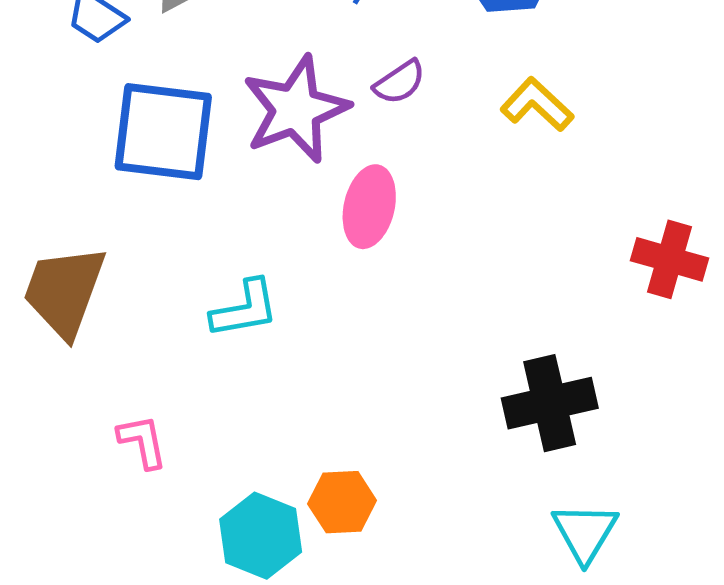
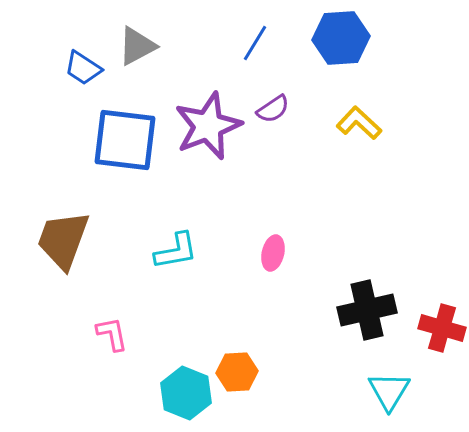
pink ellipse: (369, 207) -> (273, 253), moved, size x0.7
red cross: (669, 259) -> (442, 328), moved

